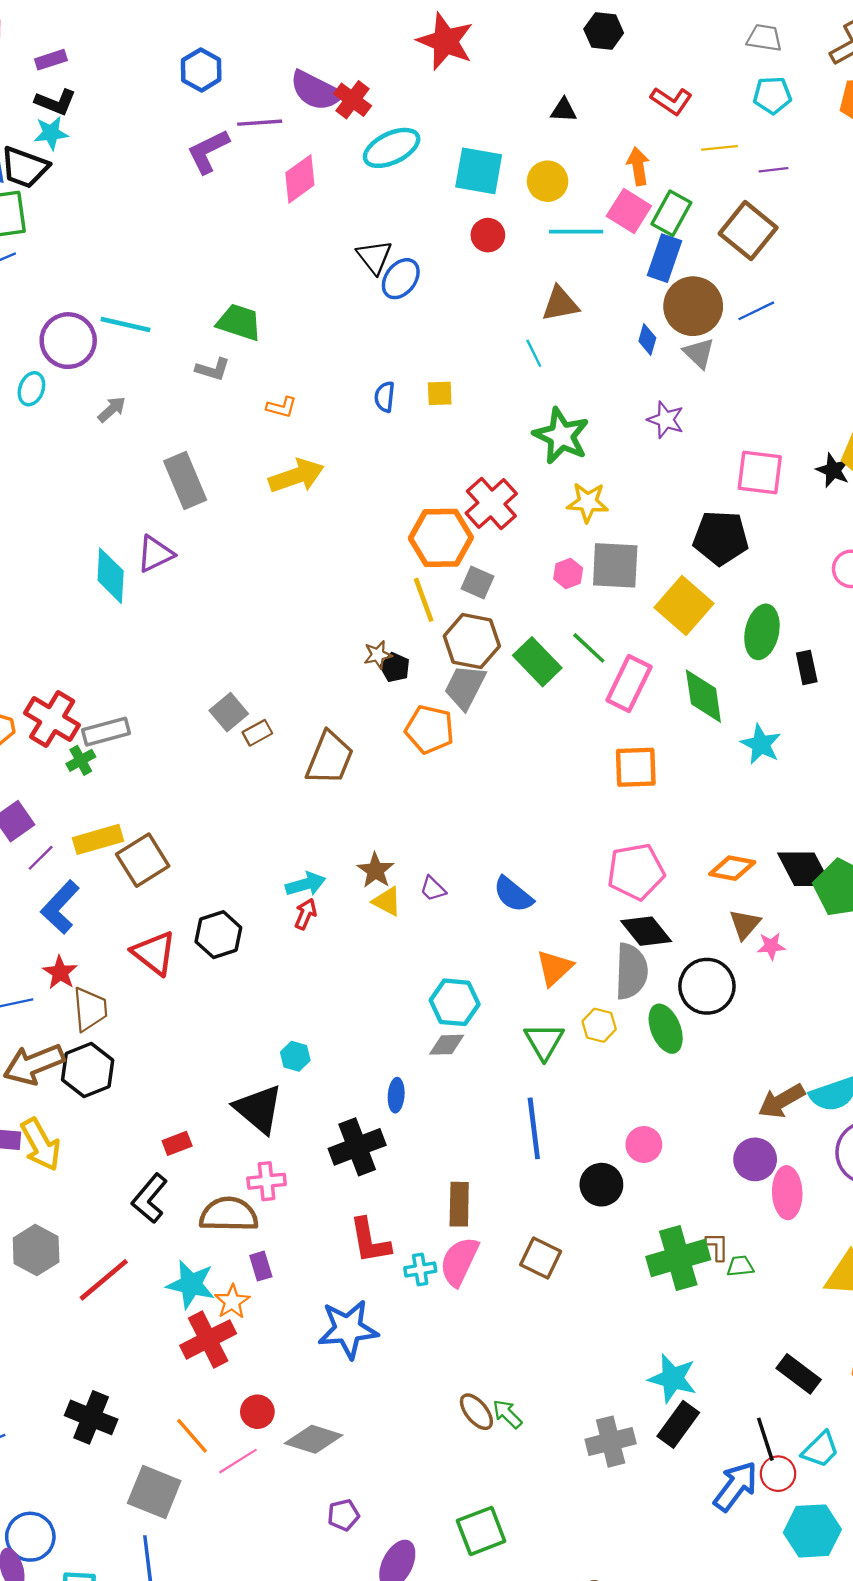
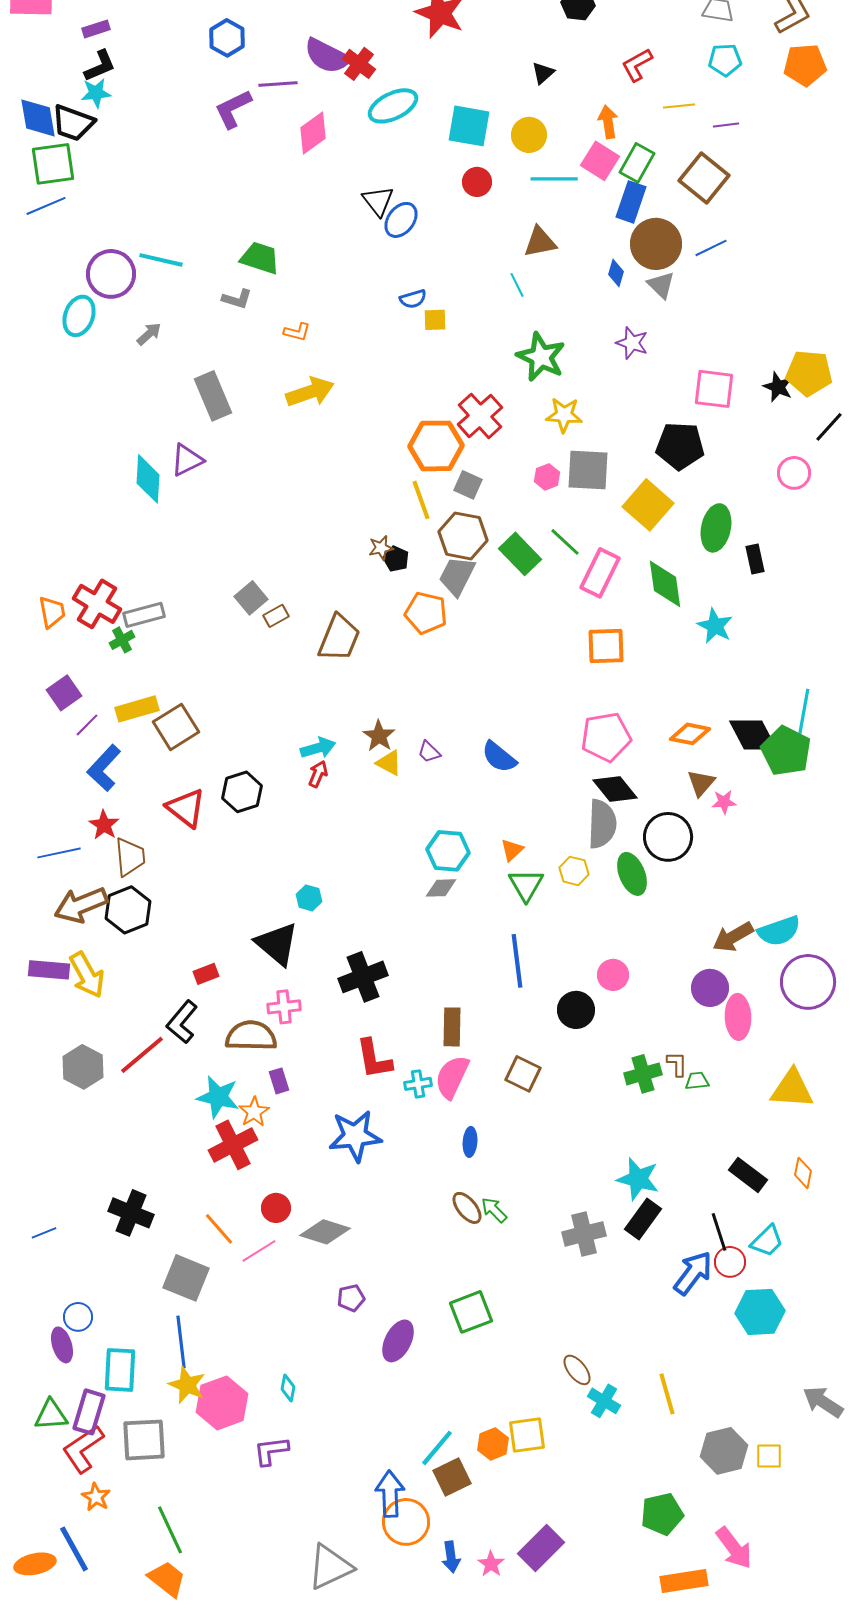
red L-shape: (671, 101) -> (637, 65), turned 117
black L-shape: (56, 102) -> (100, 66), turned -45
black triangle: (564, 110) -> (543, 73), turned -45
cyan ellipse: (31, 389) -> (79, 316), size x1.4
blue semicircle: (385, 397) -> (413, 299), moved, turned -112
orange triangle: (554, 968) -> (512, 850), moved, size x0.7
blue ellipse: (396, 1095) -> (470, 1142), moved
green cross: (678, 1258) -> (643, 1074), size x0.7
red line: (104, 1280) -> (142, 1055), moved
blue circle: (30, 1537) -> (78, 1317), size x0.7

